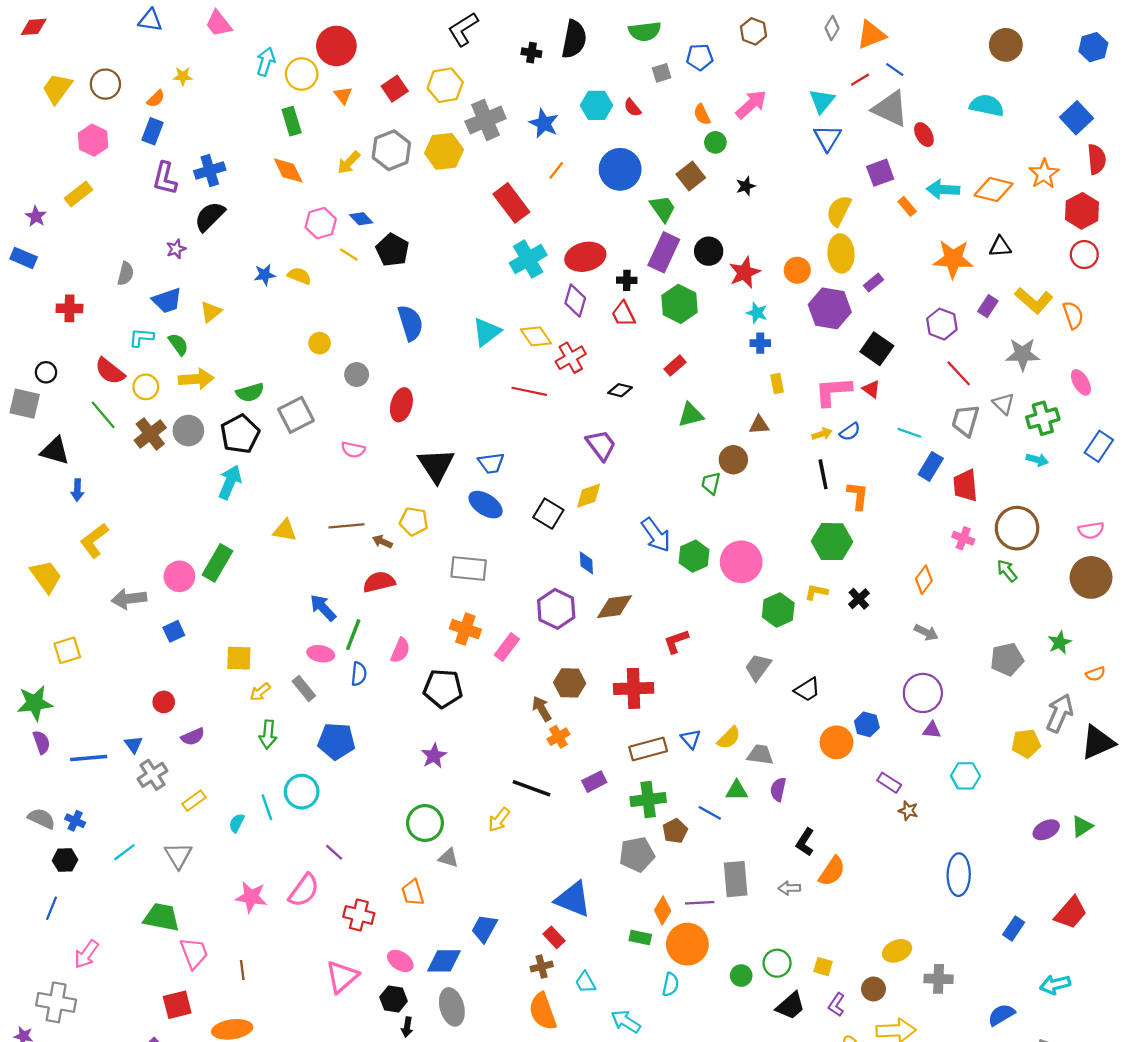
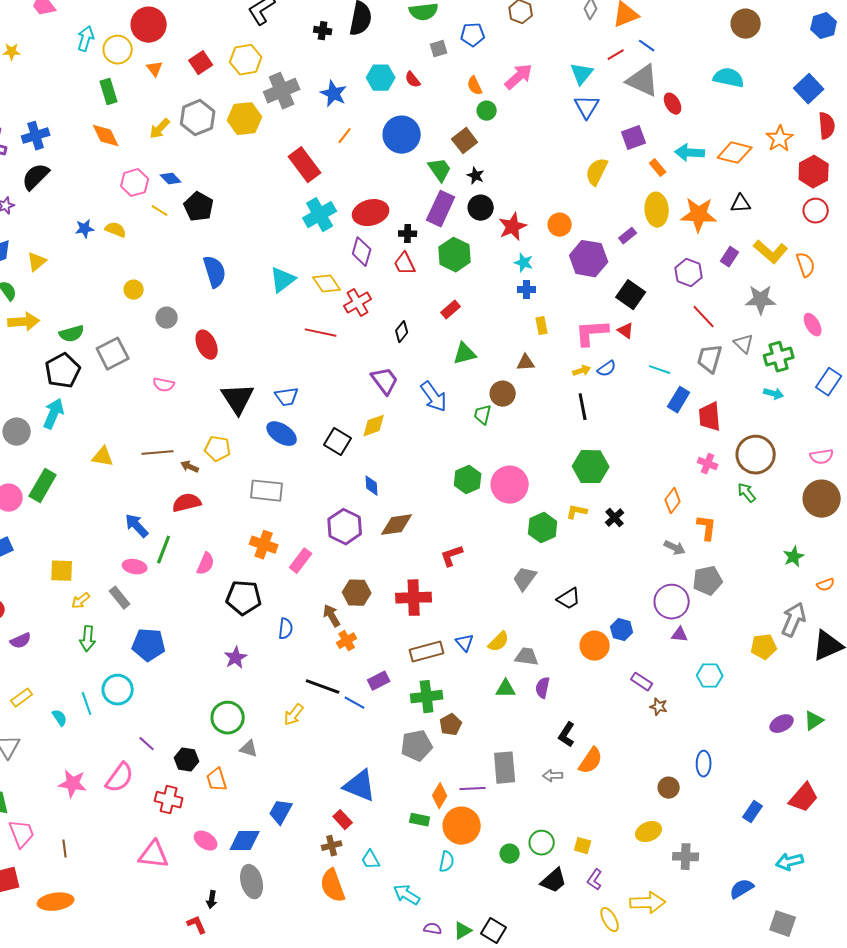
black star: (746, 186) -> (476, 176), moved, turned -30
yellow ellipse: (841, 253) -> (657, 210), moved
black diamond: (620, 390) -> (402, 332), turned -65
red ellipse: (401, 405) -> (207, 345), turned -40
gray circle: (188, 431) -> (17, 432), moved
orange L-shape: (858, 496) -> (707, 528), moved
blue arrow: (656, 535) -> (434, 397), moved
gray pentagon: (1007, 659) -> (708, 581), moved
blue semicircle: (359, 674) -> (286, 629), moved
blue line: (710, 813) -> (355, 703), moved
cyan semicircle: (237, 823) -> (60, 718), turned 120
blue ellipse: (959, 875) -> (704, 764), size x0.7
pink triangle: (342, 977) -> (154, 855), turned 48
brown circle: (873, 989) -> (669, 788), moved
black hexagon: (394, 999) -> (187, 760), moved

